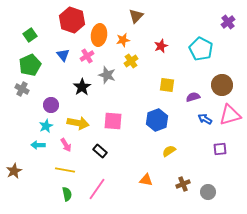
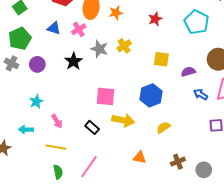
blue triangle: (63, 55) -> (54, 28), turned -32
yellow cross: (131, 61) -> (124, 46), moved
purple circle: (51, 105) -> (37, 64), moved
yellow arrow: (78, 123) -> (123, 120), moved
cyan arrow: (38, 145) -> (26, 130), moved

